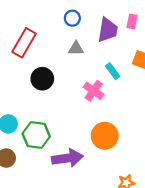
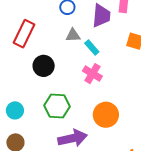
cyan rectangle: (113, 71) -> (92, 48), moved
green hexagon: (36, 135) -> (57, 106), moved

